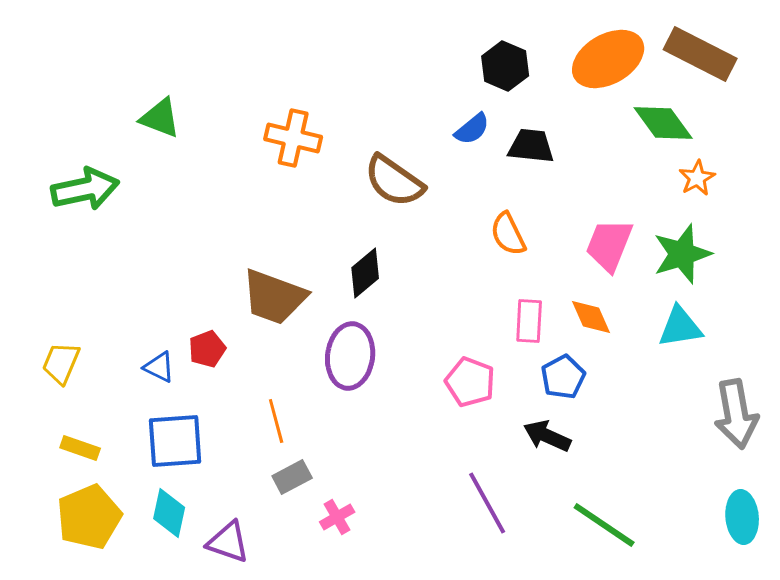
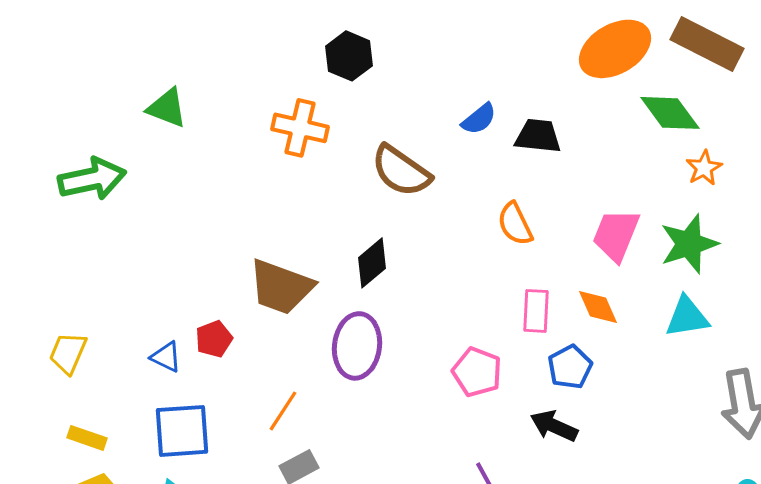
black hexagon: (505, 66) -> (349, 56), moved
orange line: (276, 421) -> (283, 411), turned 48

